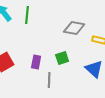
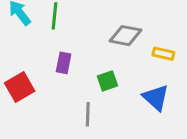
purple rectangle: (36, 62) -> (64, 63), moved

